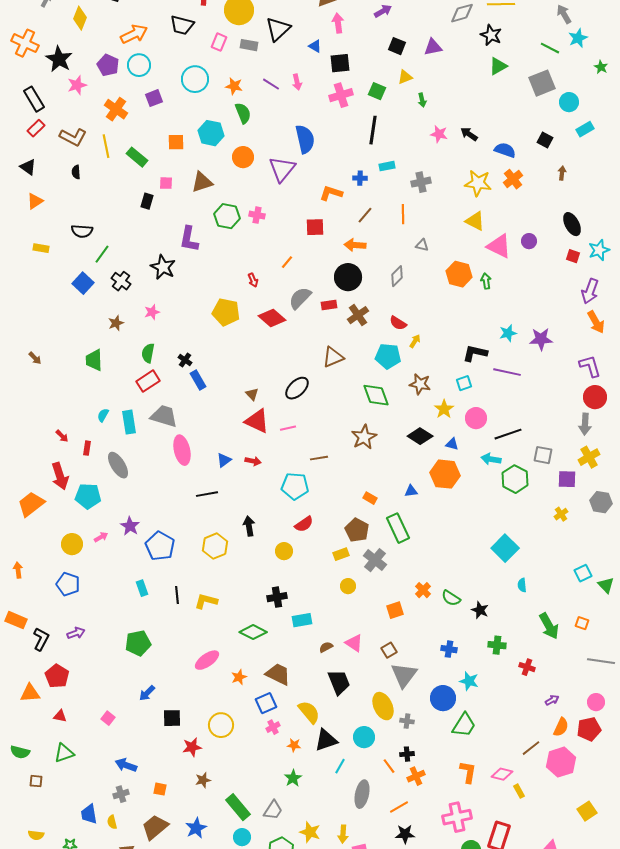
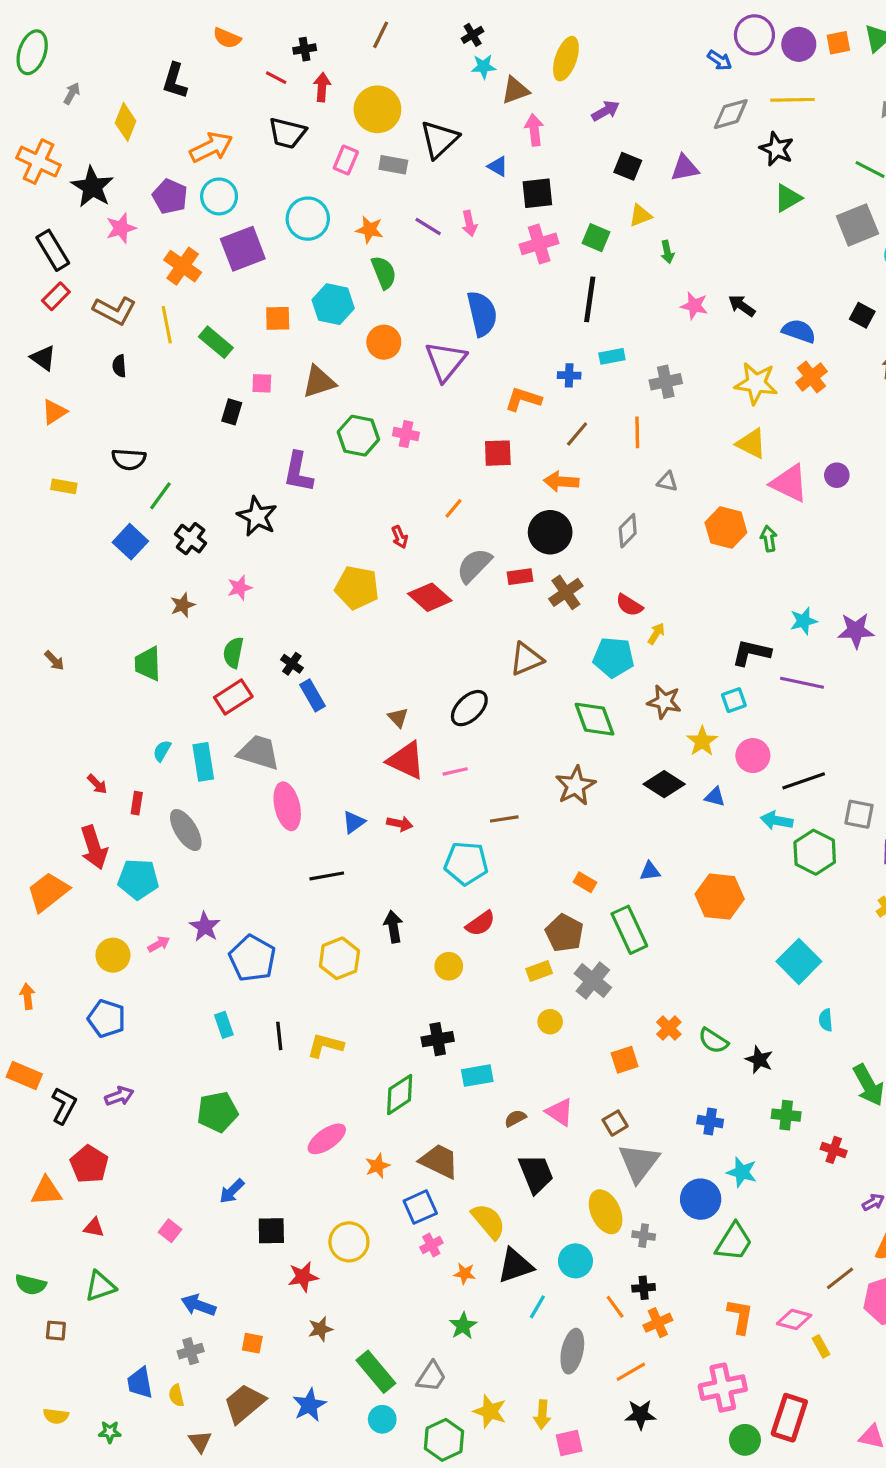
purple square: (154, 98) -> (243, 249), size x1.6
orange hexagon: (445, 474) -> (720, 897), moved
green diamond: (253, 632) -> (400, 1095), turned -60

